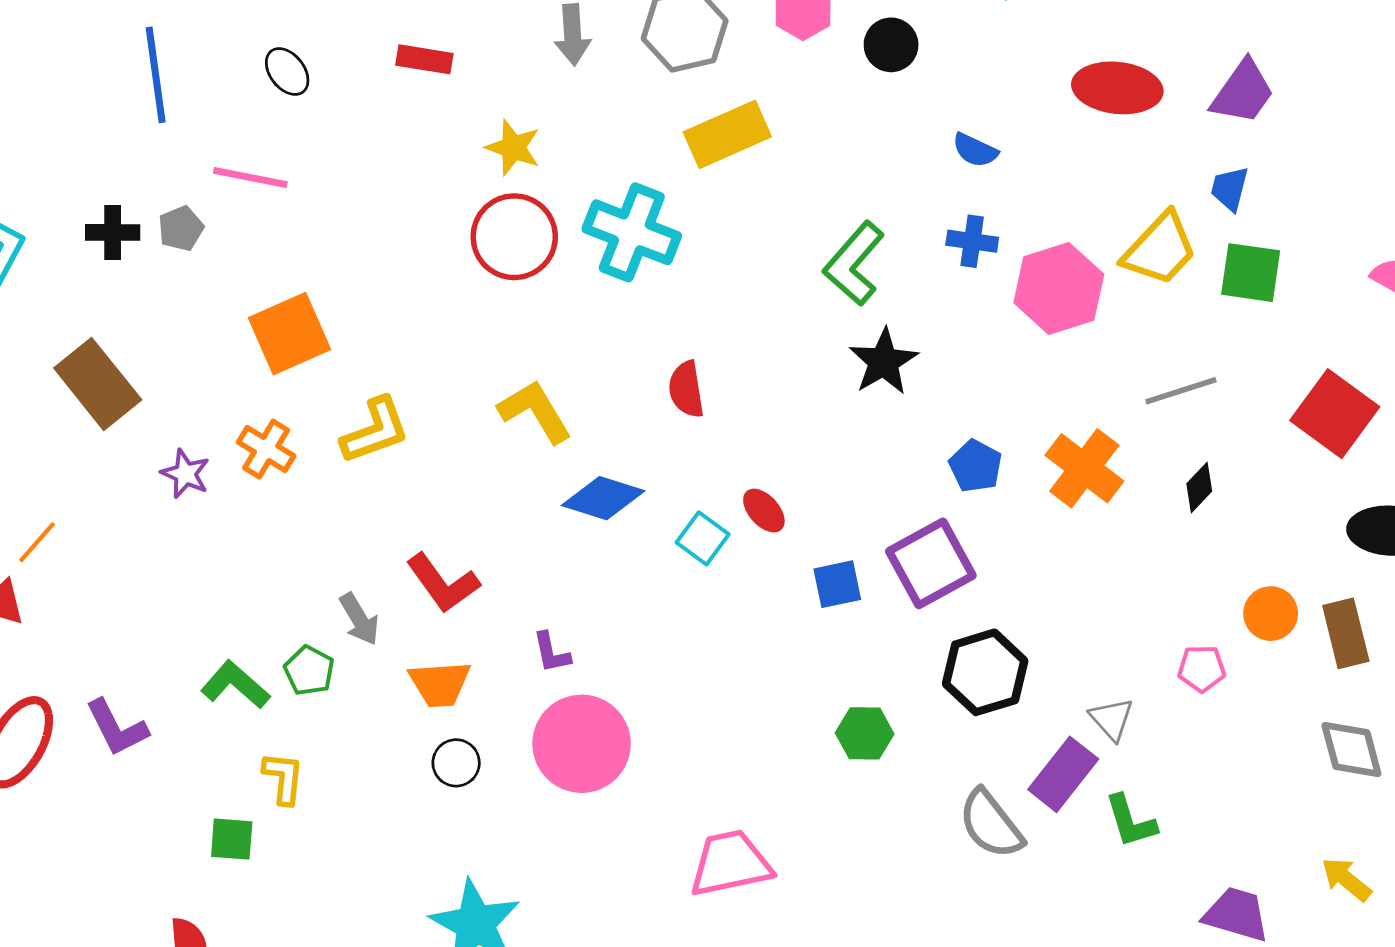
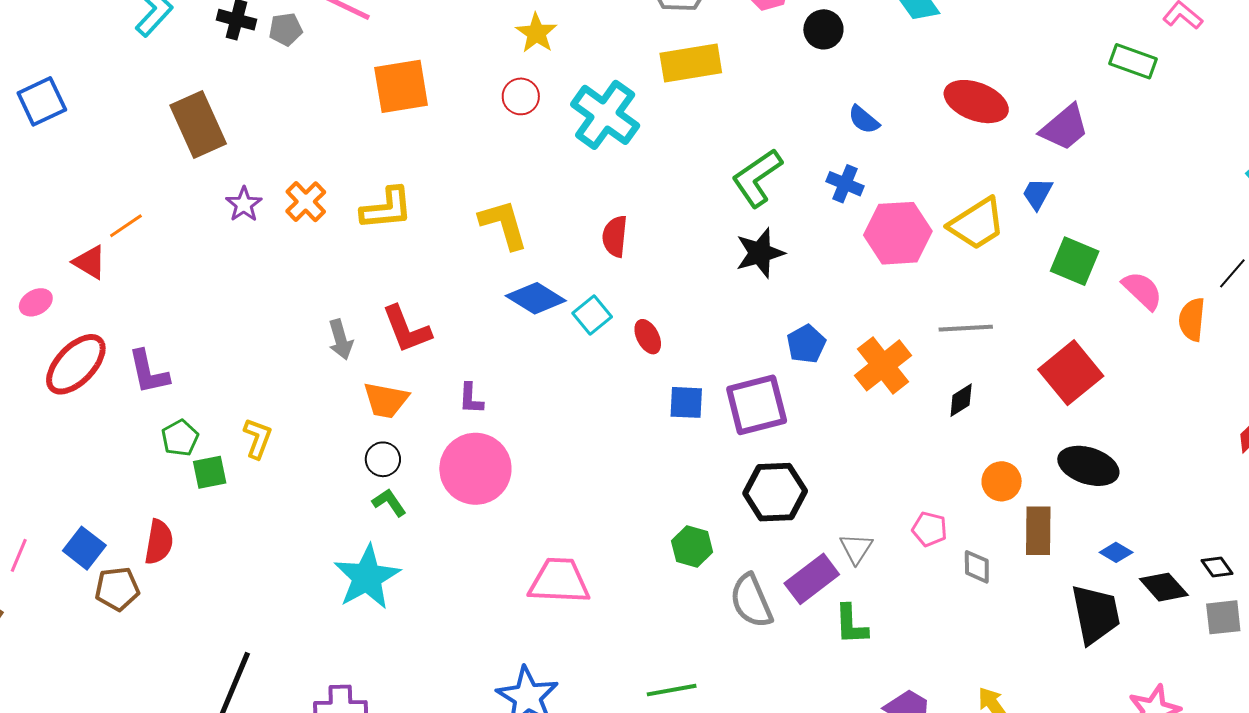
red circle: (514, 237) -> (521, 96), size x0.6
green square: (1251, 273) -> (1075, 261), moved
orange square: (290, 334) -> (401, 86), moved
cyan square: (703, 538) -> (592, 315), moved
orange circle: (1271, 614) -> (1002, 481), moved
green pentagon: (309, 671) -> (180, 438), moved
green L-shape: (235, 685) -> (389, 503), moved, size x0.7
green hexagon: (865, 733) -> (692, 546), moved
gray diamond: (1351, 750) -> (977, 567), moved, size x0.7
green square: (232, 839) -> (210, 472), turned -30

